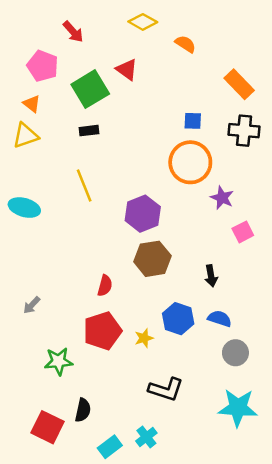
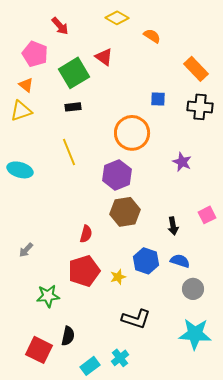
orange circle: (190, 162) -> (132, 133), moved
pink square: (243, 232) -> (207, 215), moved

